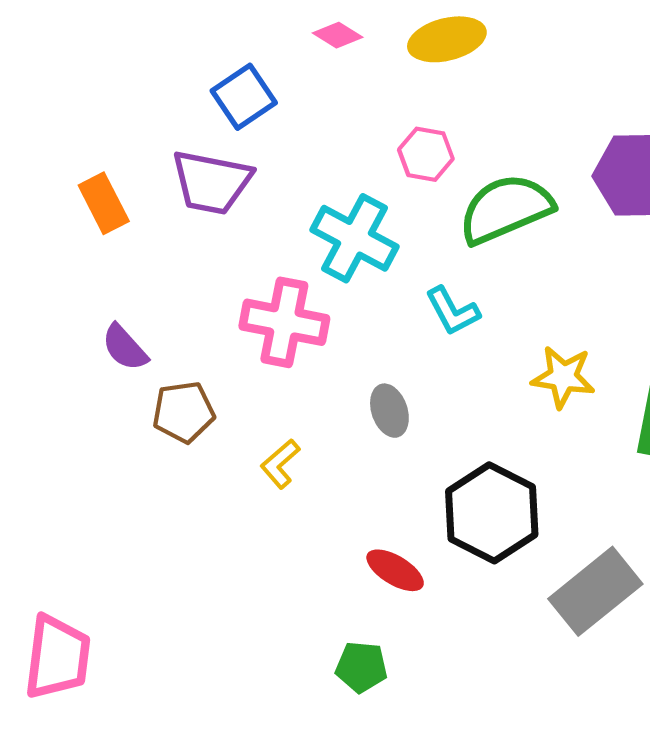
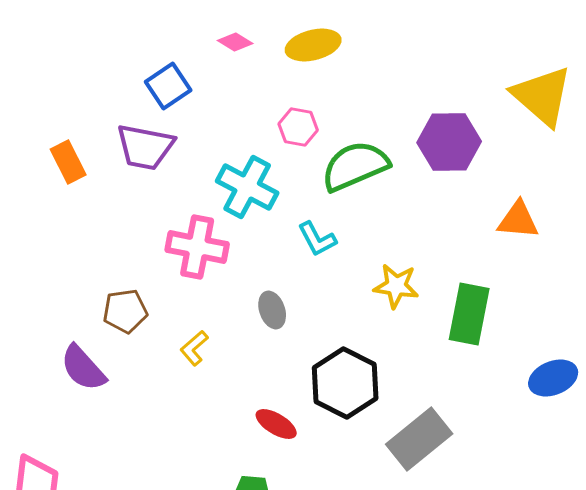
purple semicircle: (125, 348) -> (83, 368), moved, size x1.4

